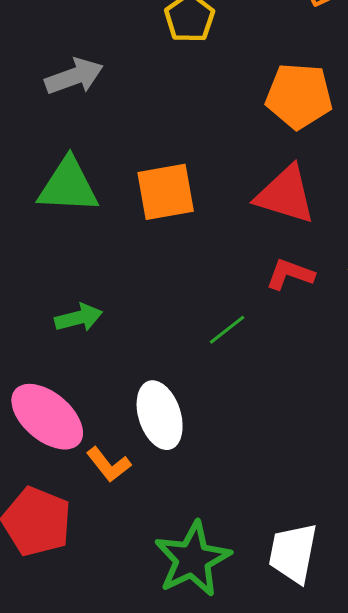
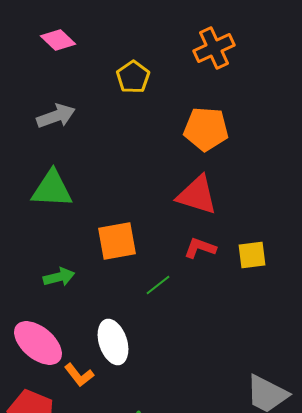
orange square: (166, 192) -> (117, 241), moved

